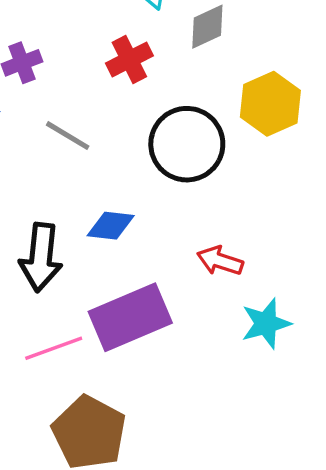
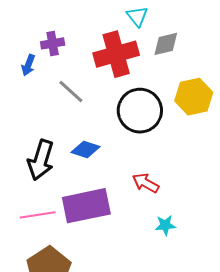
red cross: (129, 60) -> (116, 54), size x1.6
cyan star: (266, 323) -> (165, 225), size x0.7

